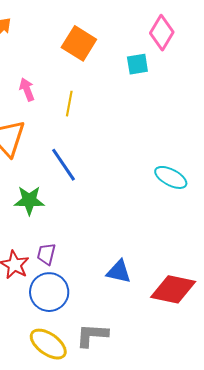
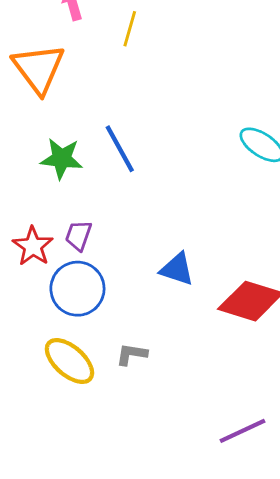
blue line: (63, 165) -> (120, 149), moved
gray L-shape: (92, 335) -> (132, 354), size x0.7

